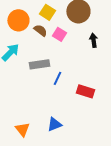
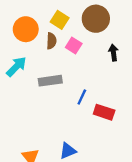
brown semicircle: (40, 30) -> (51, 41), turned 56
blue line: (57, 78) -> (82, 97), moved

